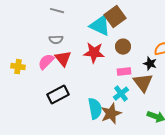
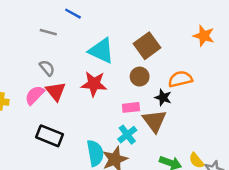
brown square: (115, 17) -> (147, 46), moved
gray semicircle: (56, 40) -> (47, 68), turned -128
brown circle: (123, 47) -> (140, 77), moved
black rectangle: (58, 95) -> (49, 136), turned 50

